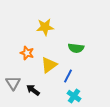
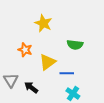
yellow star: (45, 27) -> (43, 23), turned 30
blue line: (68, 76) -> (67, 73), turned 64

